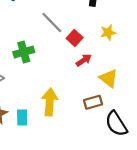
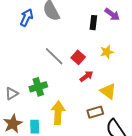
gray line: (52, 22) -> (54, 56), moved
green cross: (24, 52) -> (38, 87), moved

